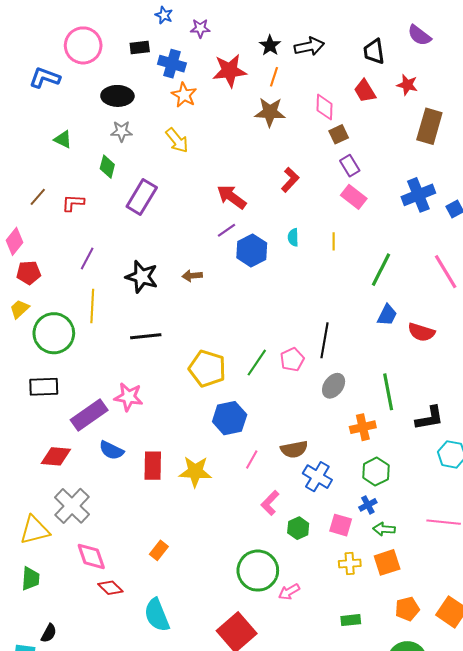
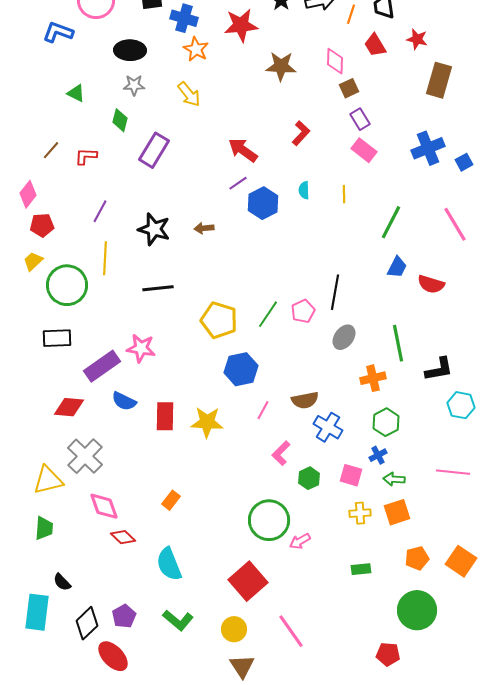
orange line: (274, 77) -> (351, 14), moved
black semicircle: (49, 633) -> (62, 582), turned 108

